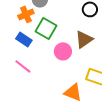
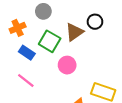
orange cross: (26, 14) -> (18, 28), moved
brown triangle: (84, 39) -> (74, 32), moved

